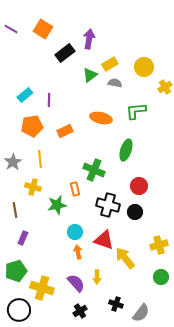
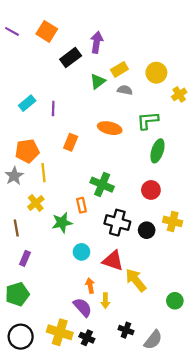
orange pentagon: (32, 126) -> (27, 151), moved
orange rectangle: (65, 131) -> (71, 142), turned -42
green ellipse: (126, 150) -> (157, 151), moved
red circle: (139, 186) -> (151, 190), moved
yellow cross: (33, 187) -> (36, 203), turned 35
yellow cross: (159, 245) -> (173, 221), moved, turned 30
orange arrow: (78, 252) -> (90, 286), moved
yellow cross: (42, 288) -> (60, 332), moved
black cross: (80, 311) -> (87, 338), turned -32

